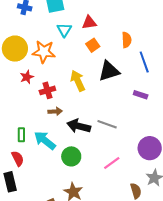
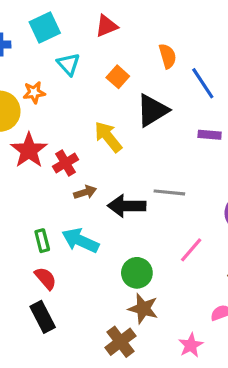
red triangle: (89, 23) -> (106, 26), moved
orange star: (44, 52) -> (34, 92), moved, size x0.6
red star: (27, 77) -> (29, 150), size x1.6
green circle: (71, 156) -> (137, 273), moved

